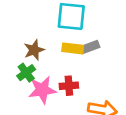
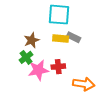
gray rectangle: (90, 47) -> (74, 37), turned 48

